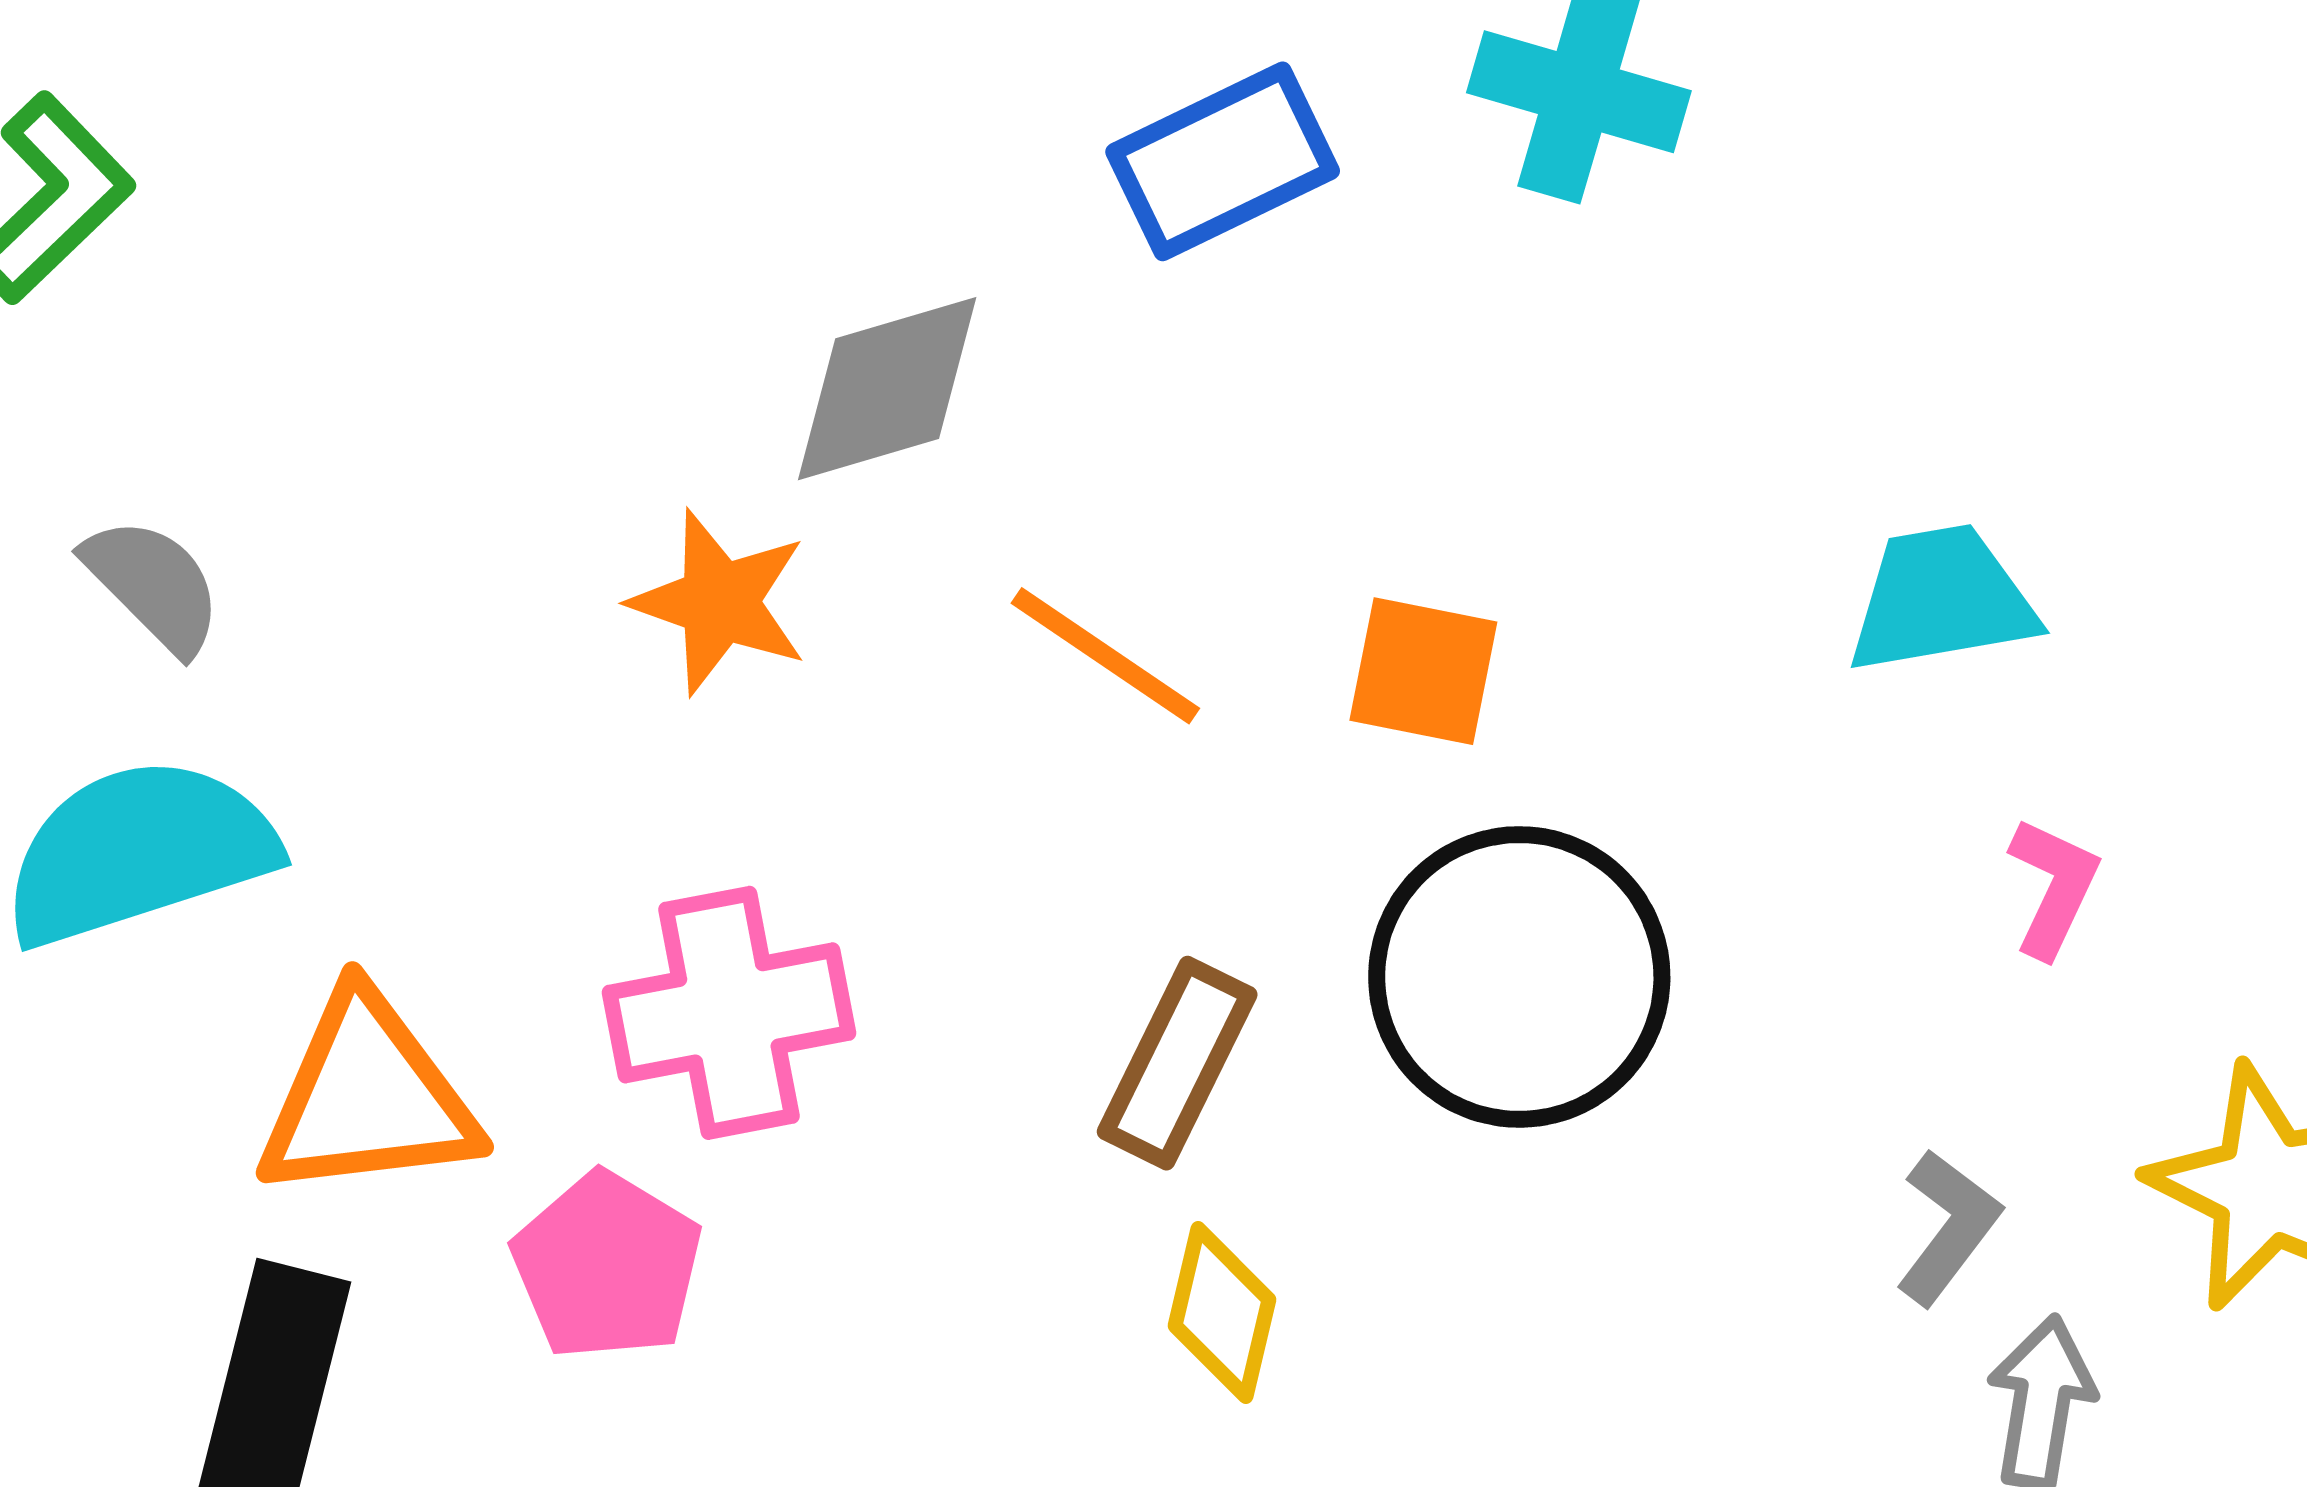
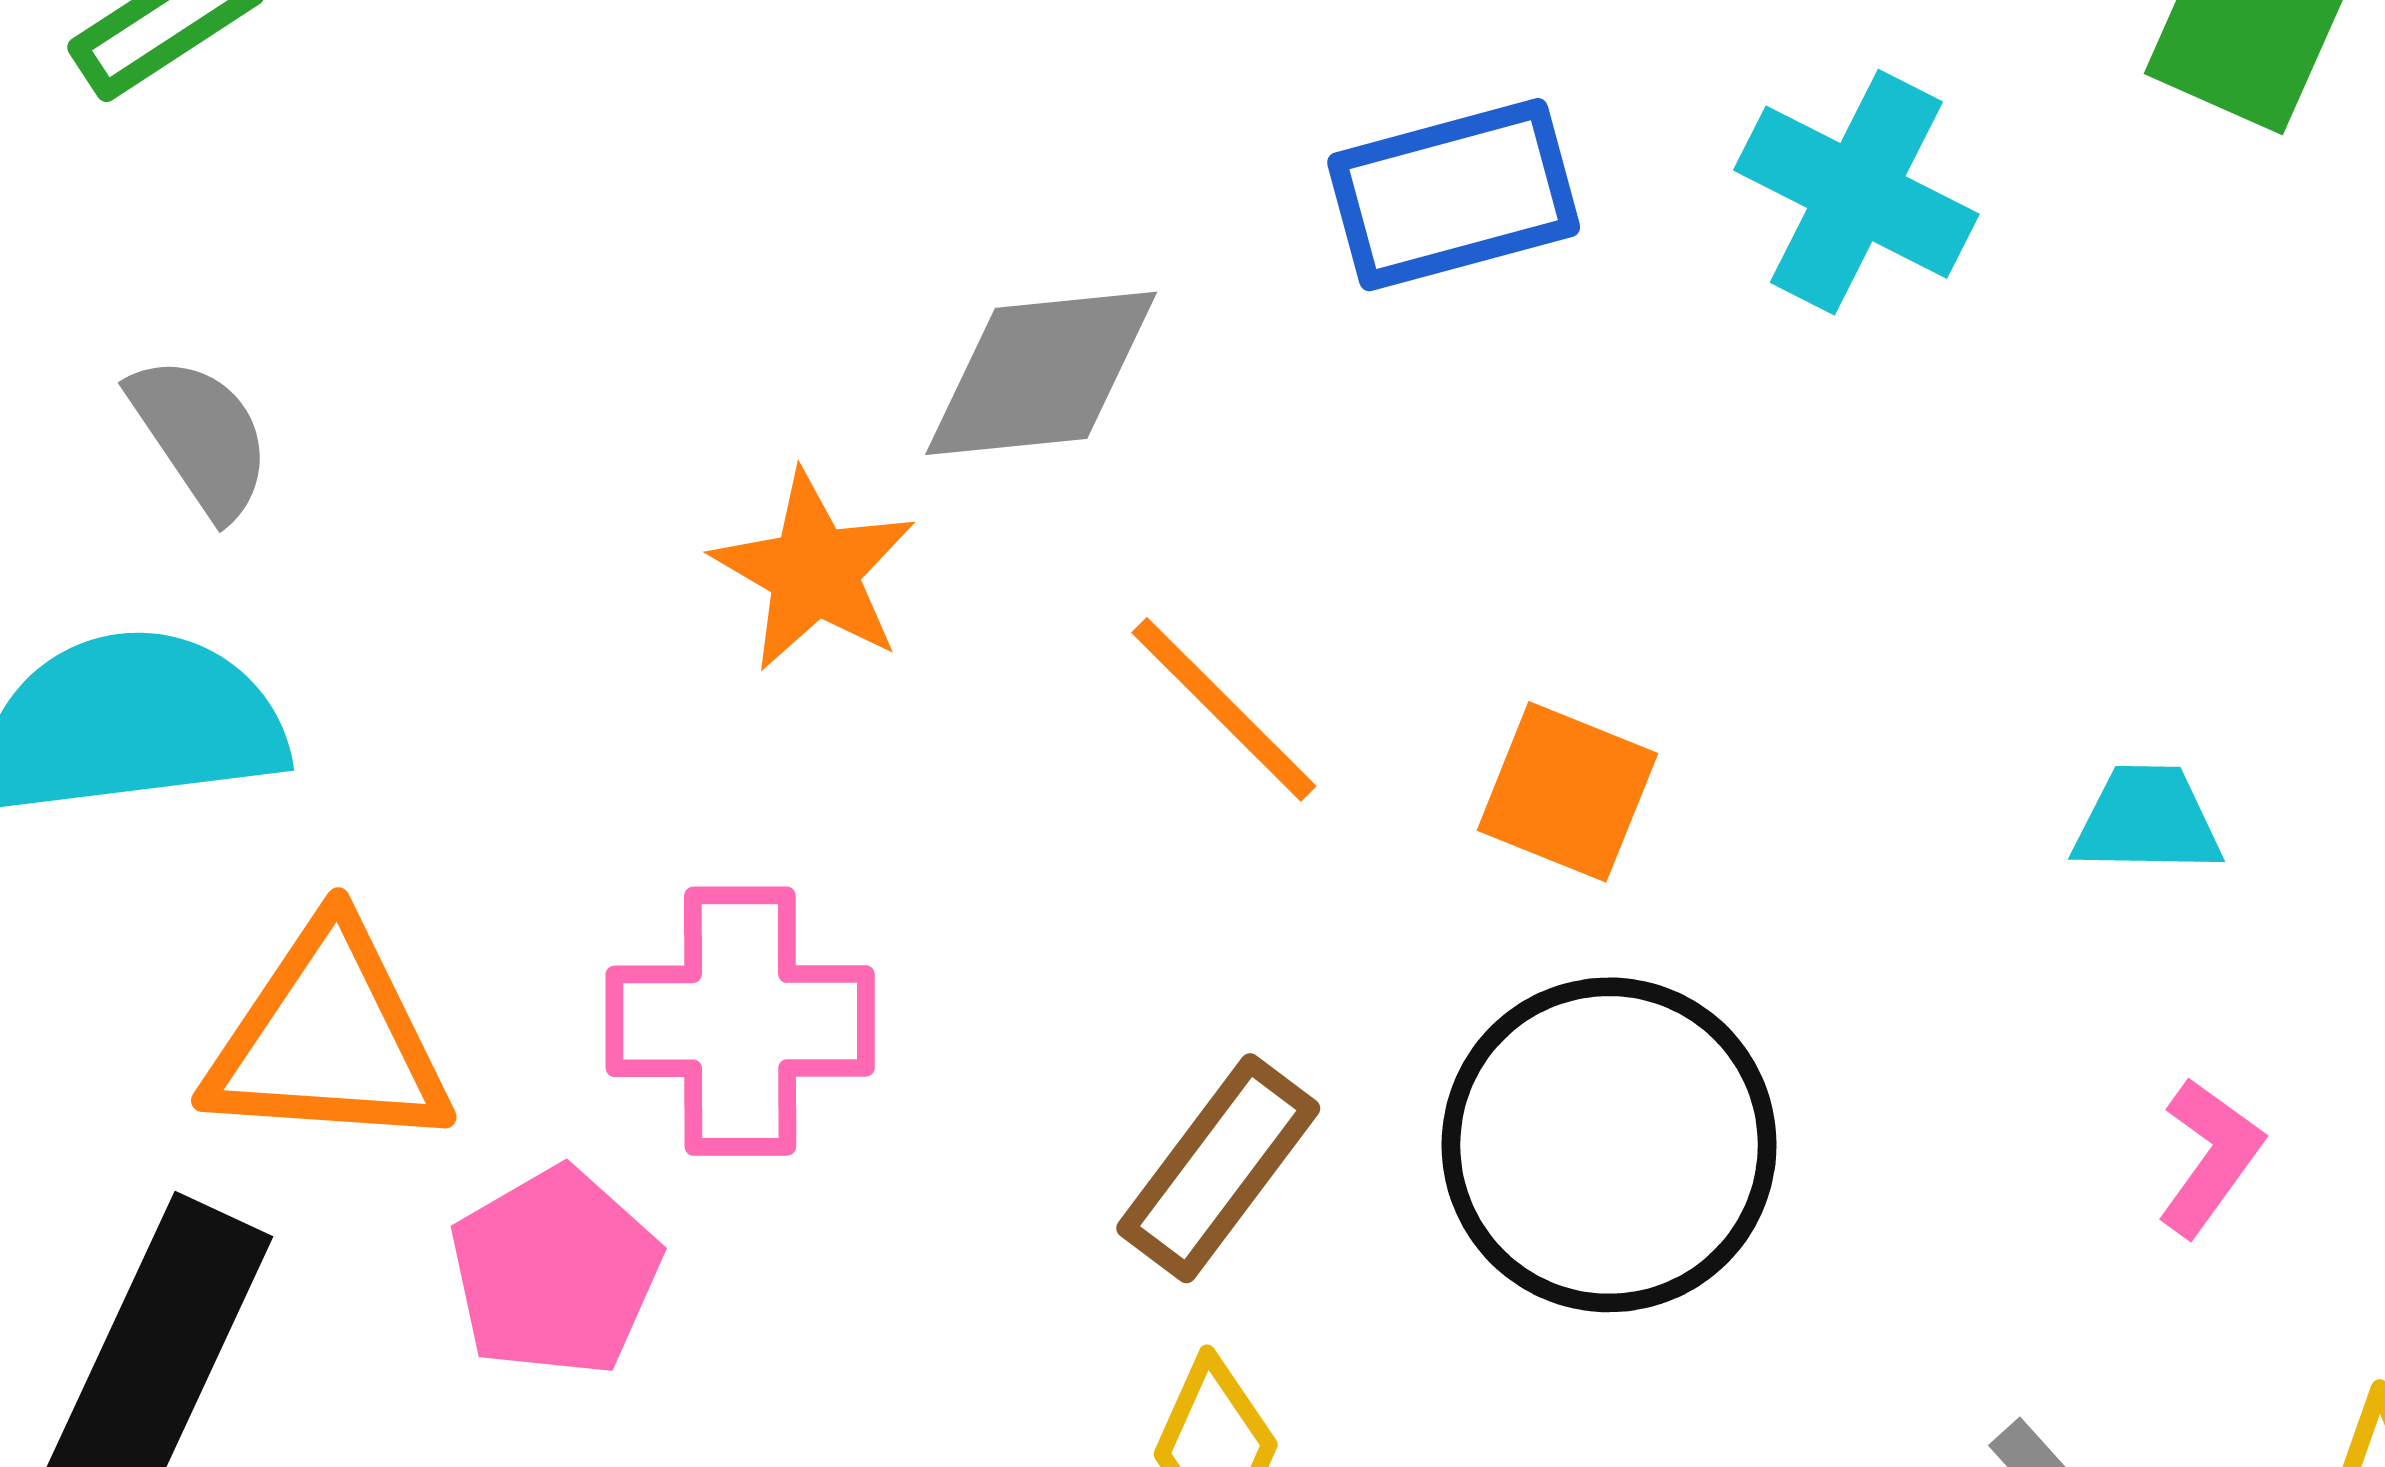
cyan trapezoid: (1942, 599) -> (2147, 820), size x0.7

